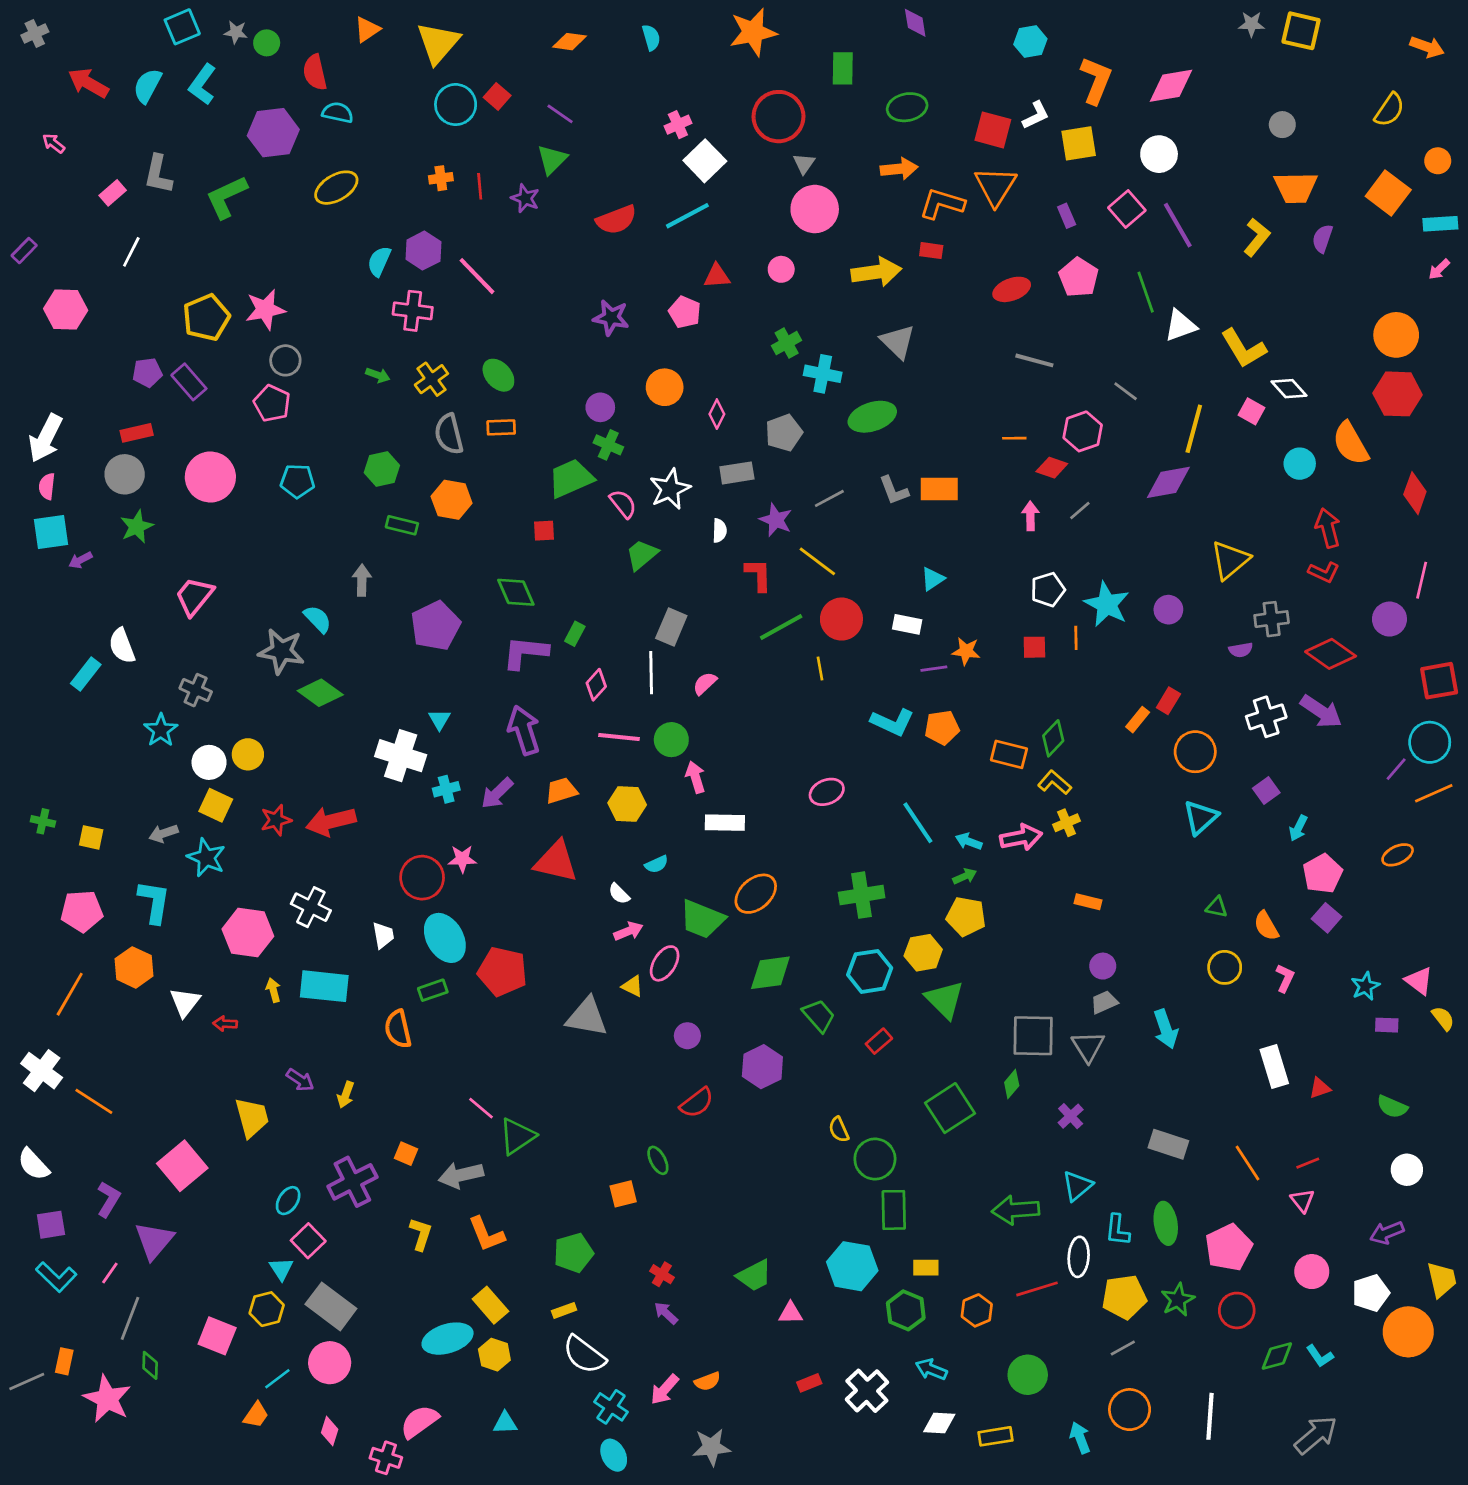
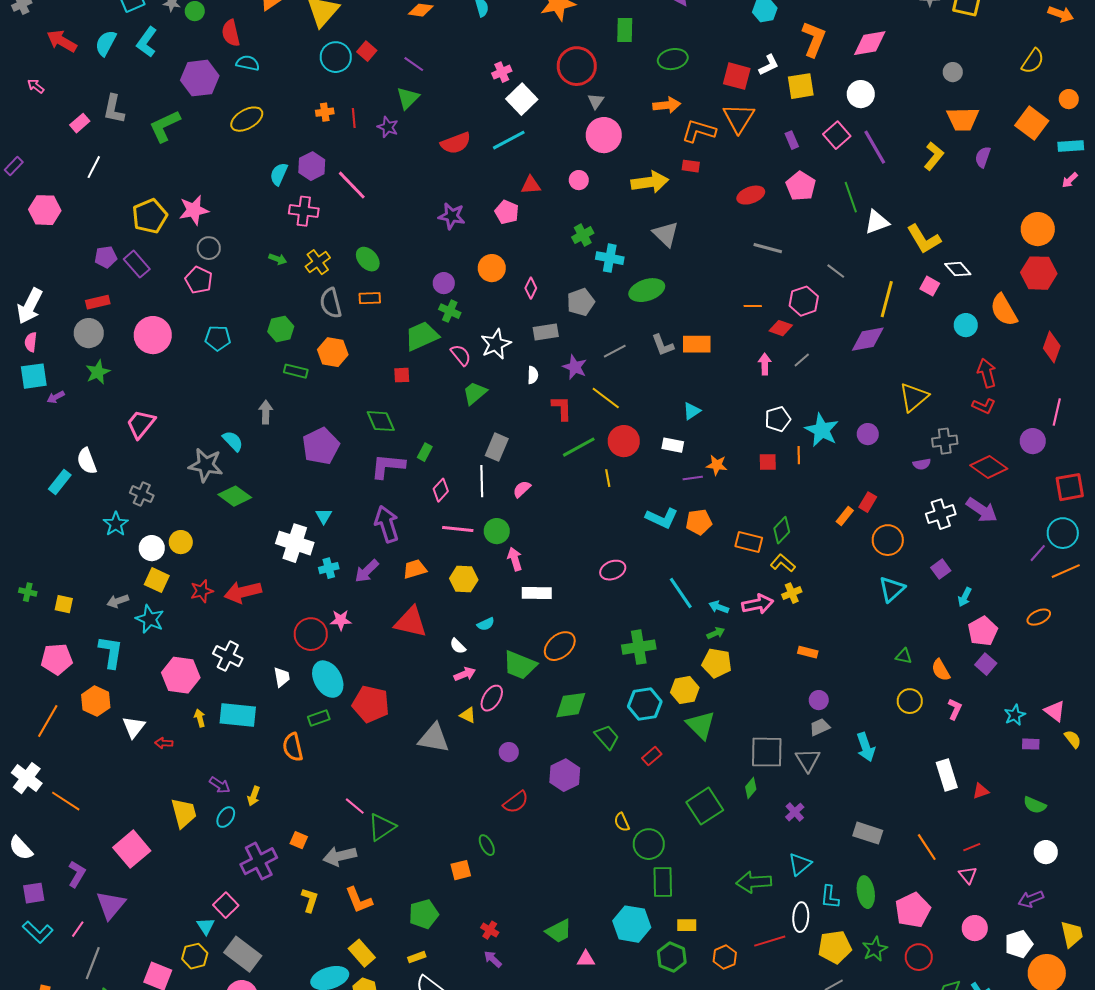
cyan ellipse: (288, 1201) -> (226, 817), moved

